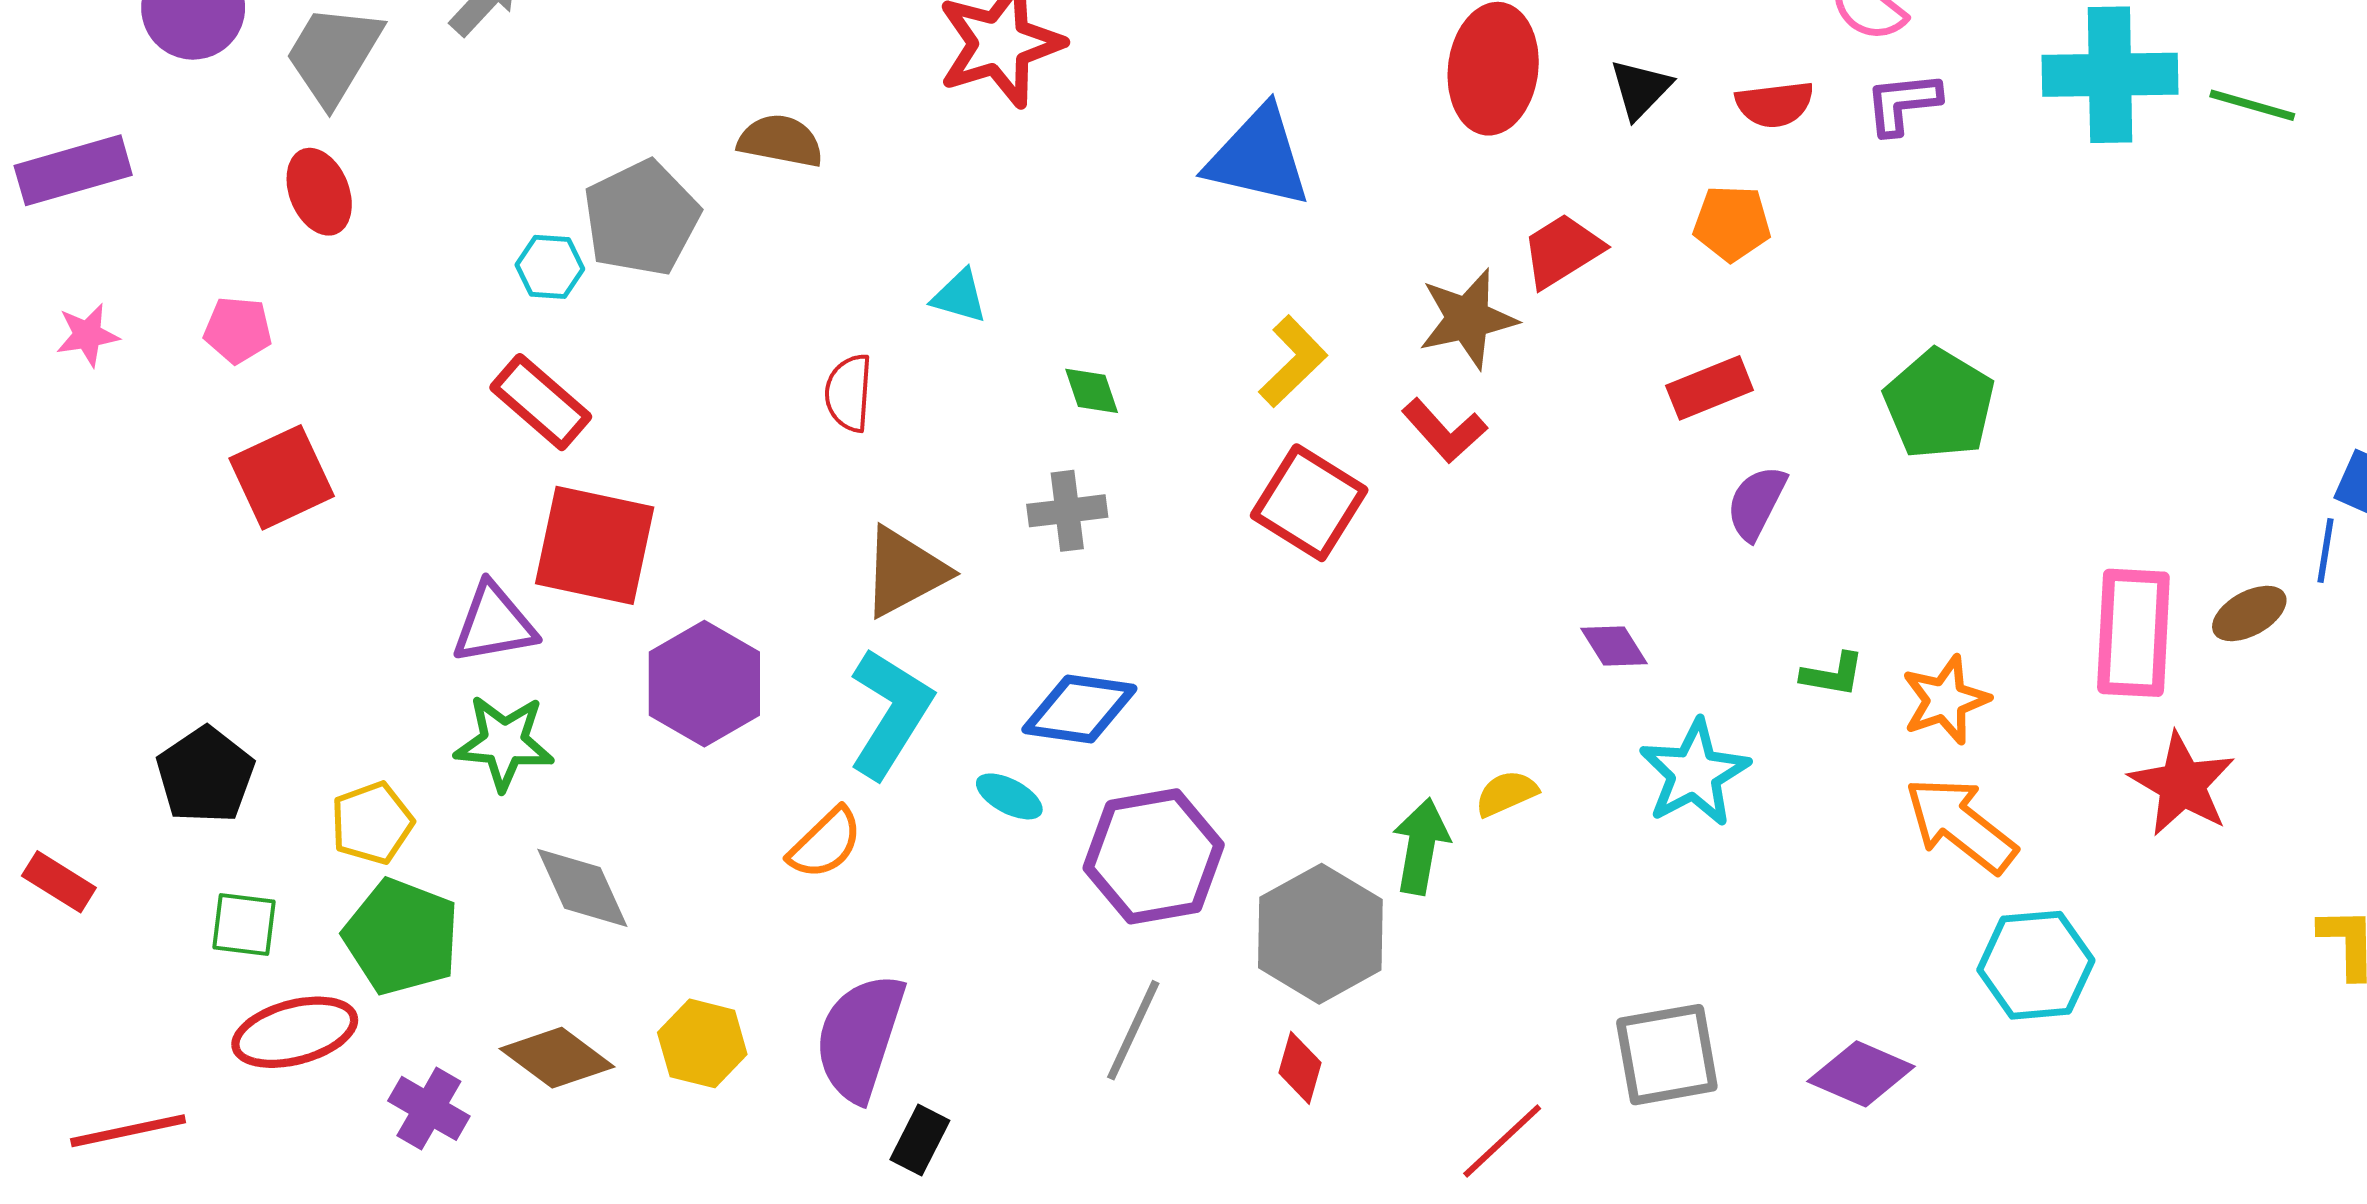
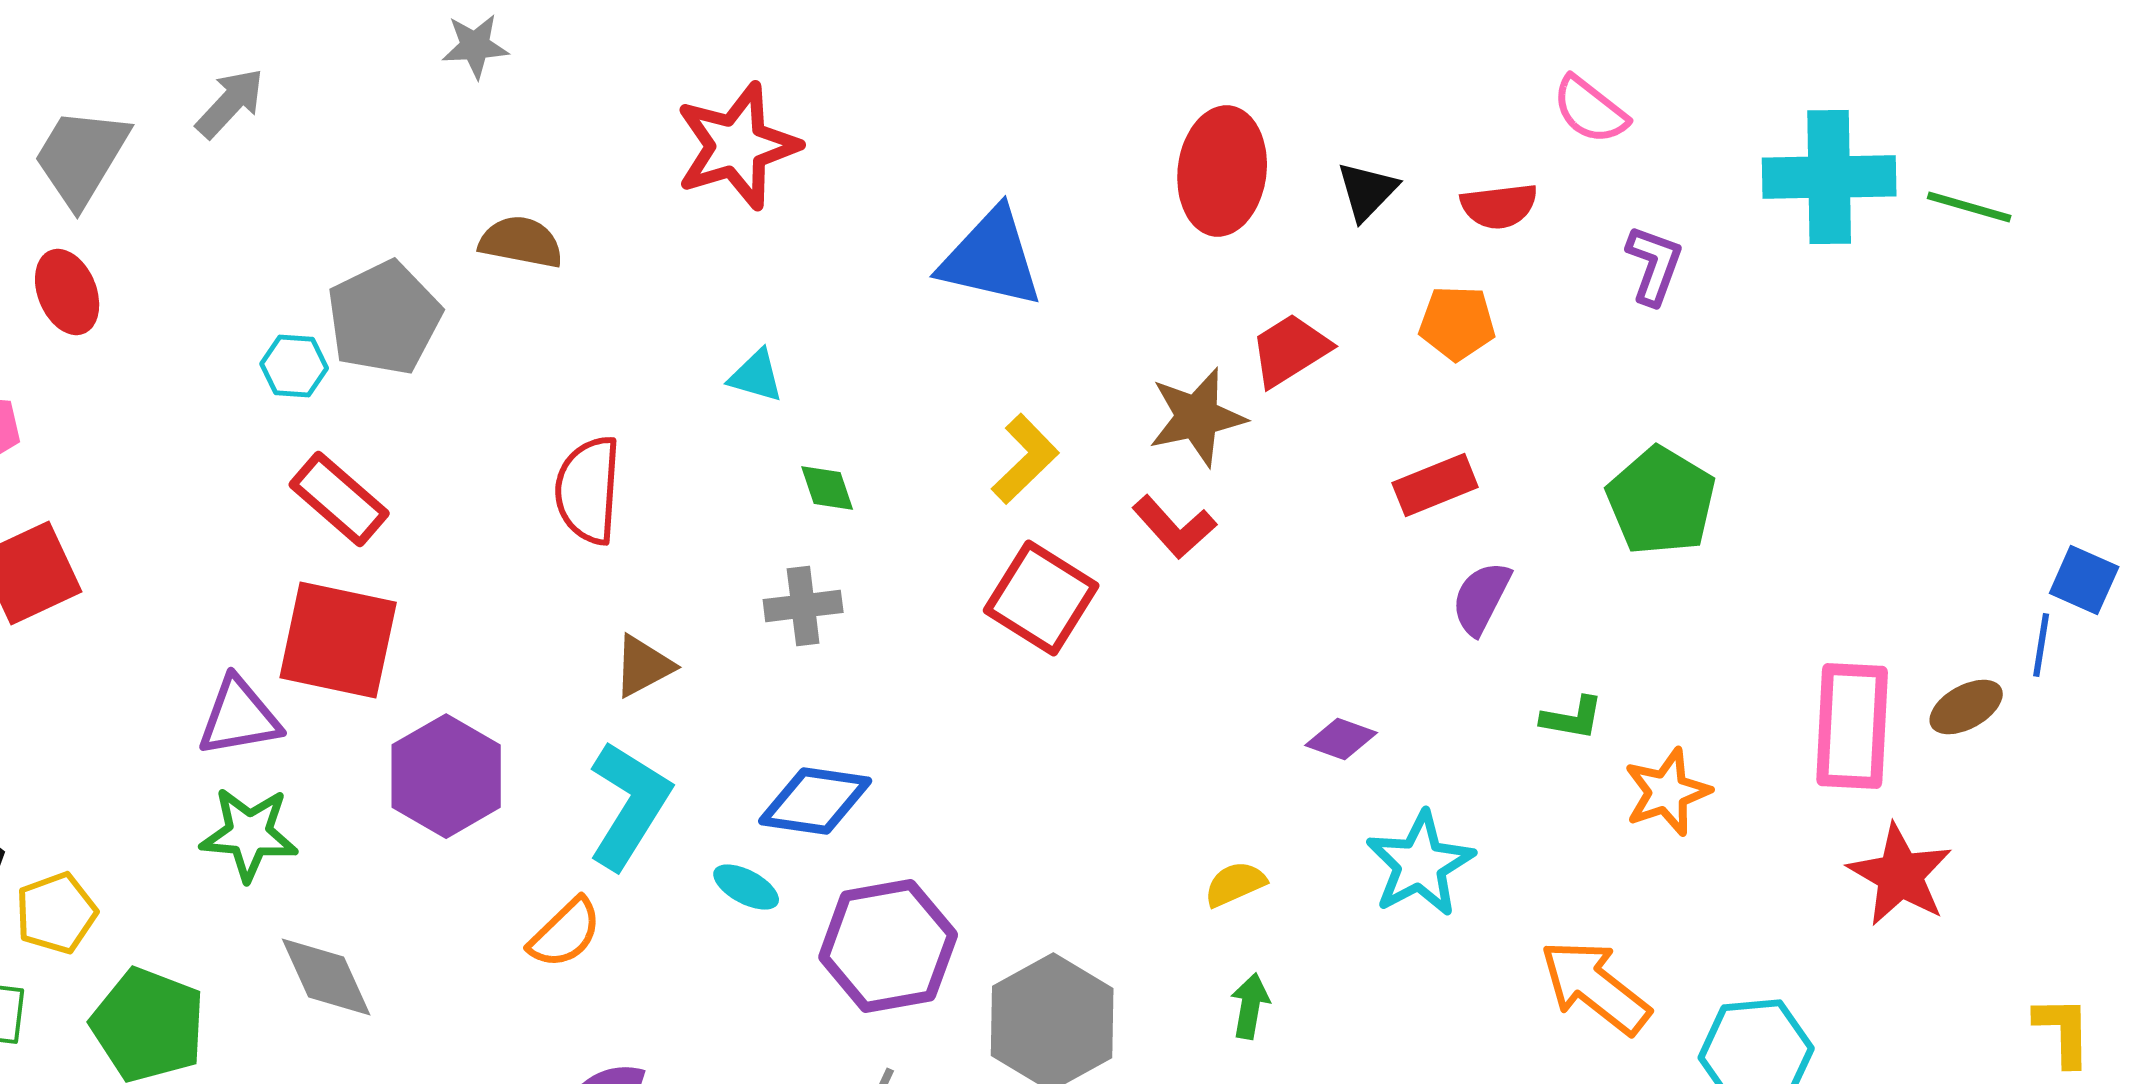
purple L-shape: (1903, 103) -> (1654, 265), moved, turned 116
cyan triangle: (959, 296) -> (756, 376), moved
red semicircle: (849, 393) -> (588, 490), size x1.4
red rectangle: (541, 402) -> (339, 499), moved
brown triangle: (905, 572) -> (643, 666), size x0.7
purple diamond: (1614, 646) -> (1341, 739), turned -38
green L-shape: (1833, 674) -> (1572, 718), moved
yellow pentagon: (372, 823) -> (56, 913), moved
orange arrow: (1961, 825) -> (1595, 987), moved
green arrow: (1421, 846) -> (1250, 1006), moved, size x0.7

